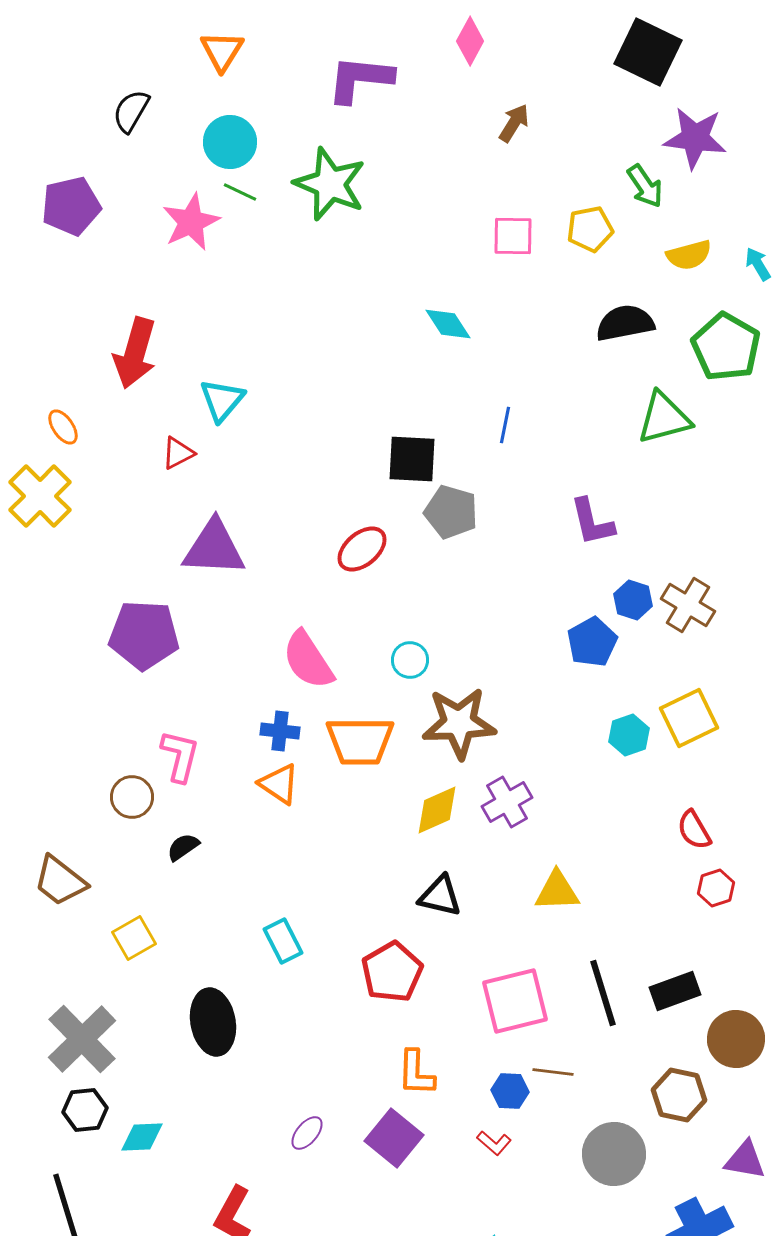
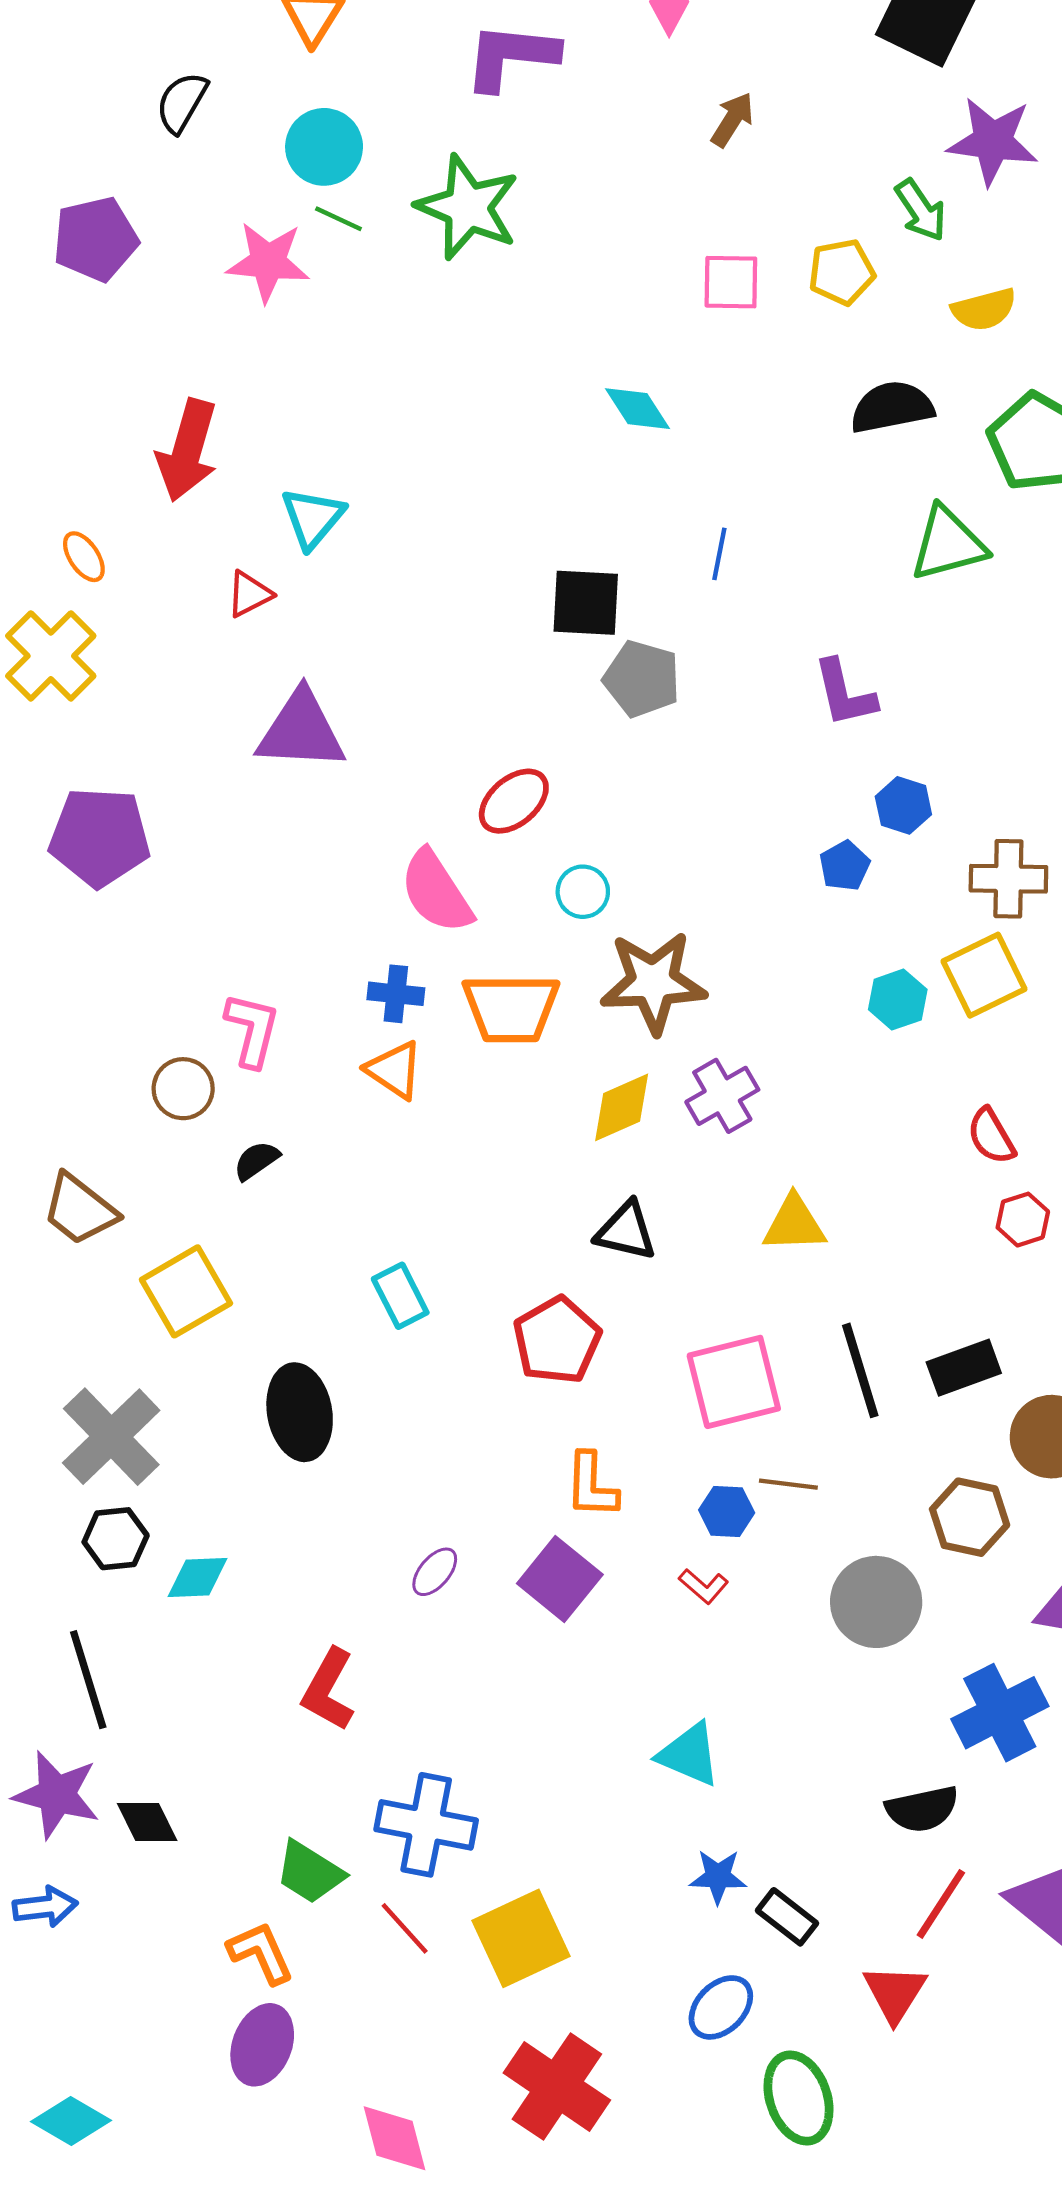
pink star: (191, 222) -> (268, 262), turned 30
red ellipse: (362, 549) -> (514, 801), moved
brown cross: (688, 605) -> (1008, 879), moved, turned -30
purple pentagon: (144, 635) -> (100, 837), moved
blue pentagon: (592, 642) -> (845, 866), size x0.7
yellow square: (134, 938) -> (186, 1291), size x1.4

